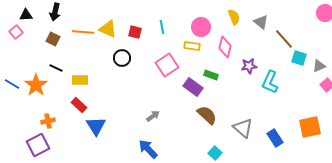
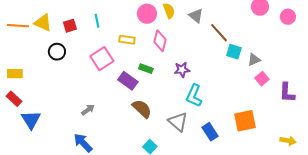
pink circle: (201, 27) -> (147, 14), moved
red square: (135, 32) -> (70, 26), turned -32
purple star: (249, 66) -> (182, 70), moved
cyan L-shape: (270, 82) -> (194, 96), moved

